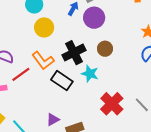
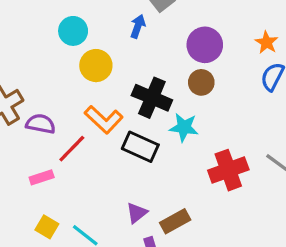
purple circle: (94, 18) -> (205, 45), moved
black cross: (74, 53) -> (152, 98), turned -30
red cross: (112, 104) -> (228, 170), turned 35

